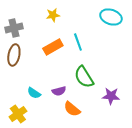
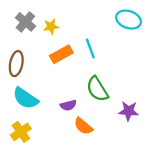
yellow star: (53, 15) -> (51, 27), moved
gray cross: (14, 28) -> (25, 22), moved, turned -36
cyan semicircle: (34, 93) -> (25, 98), moved, size x1.6

